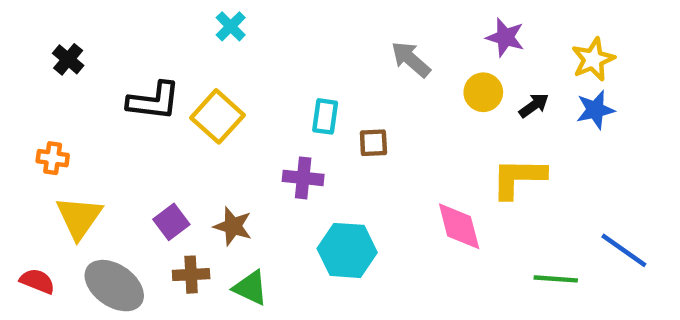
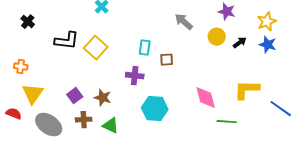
blue star: (595, 110) -> (268, 45), turned 30
yellow L-shape: (518, 178) -> (247, 90), moved
green line: (556, 279) -> (227, 122), moved
red semicircle: (37, 281) -> (14, 114), moved

